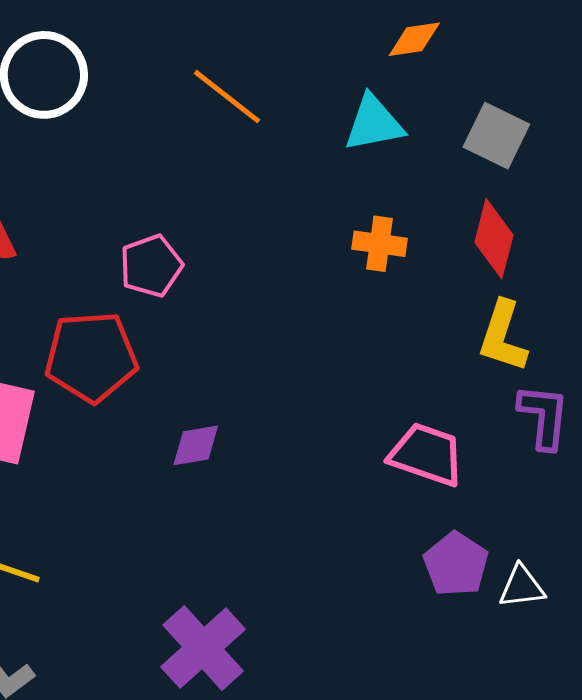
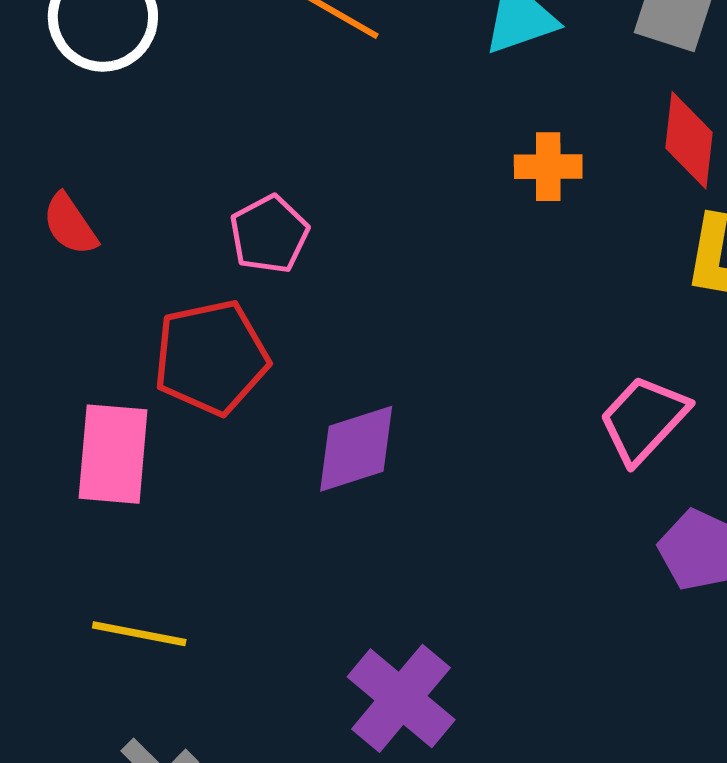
purple diamond: (196, 445) -> (356, 449), size x1.5
pink trapezoid: (427, 454) -> (644, 419), turned -58

